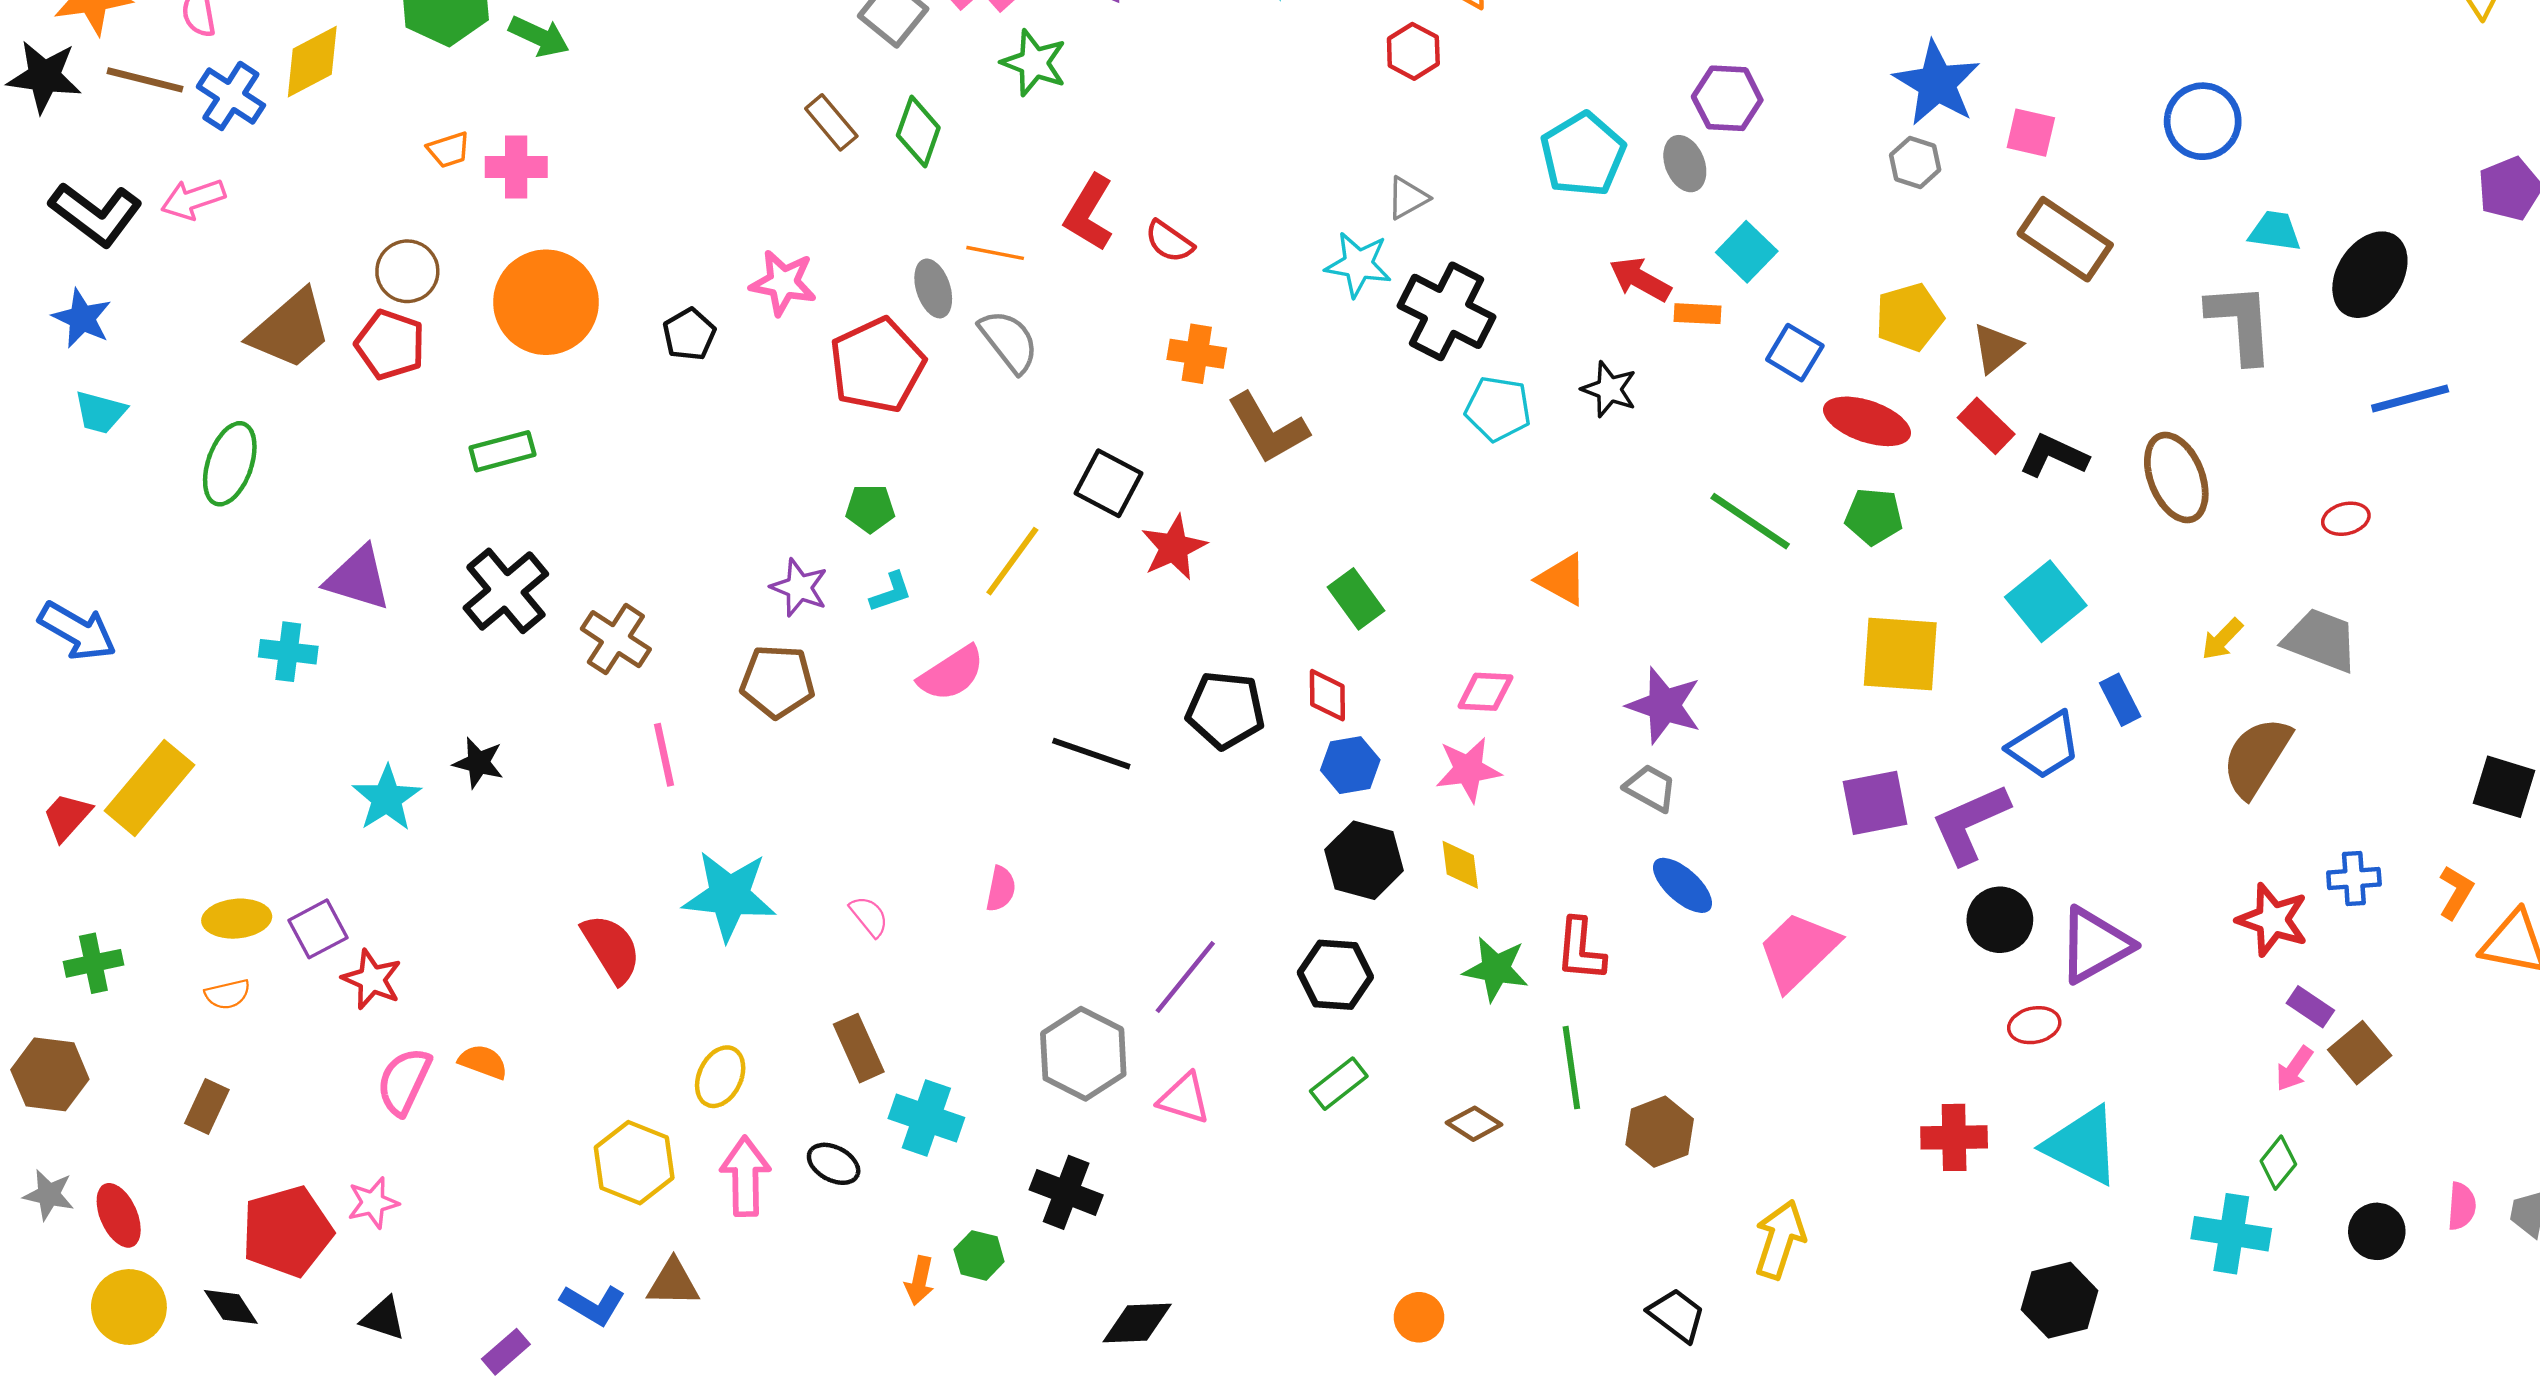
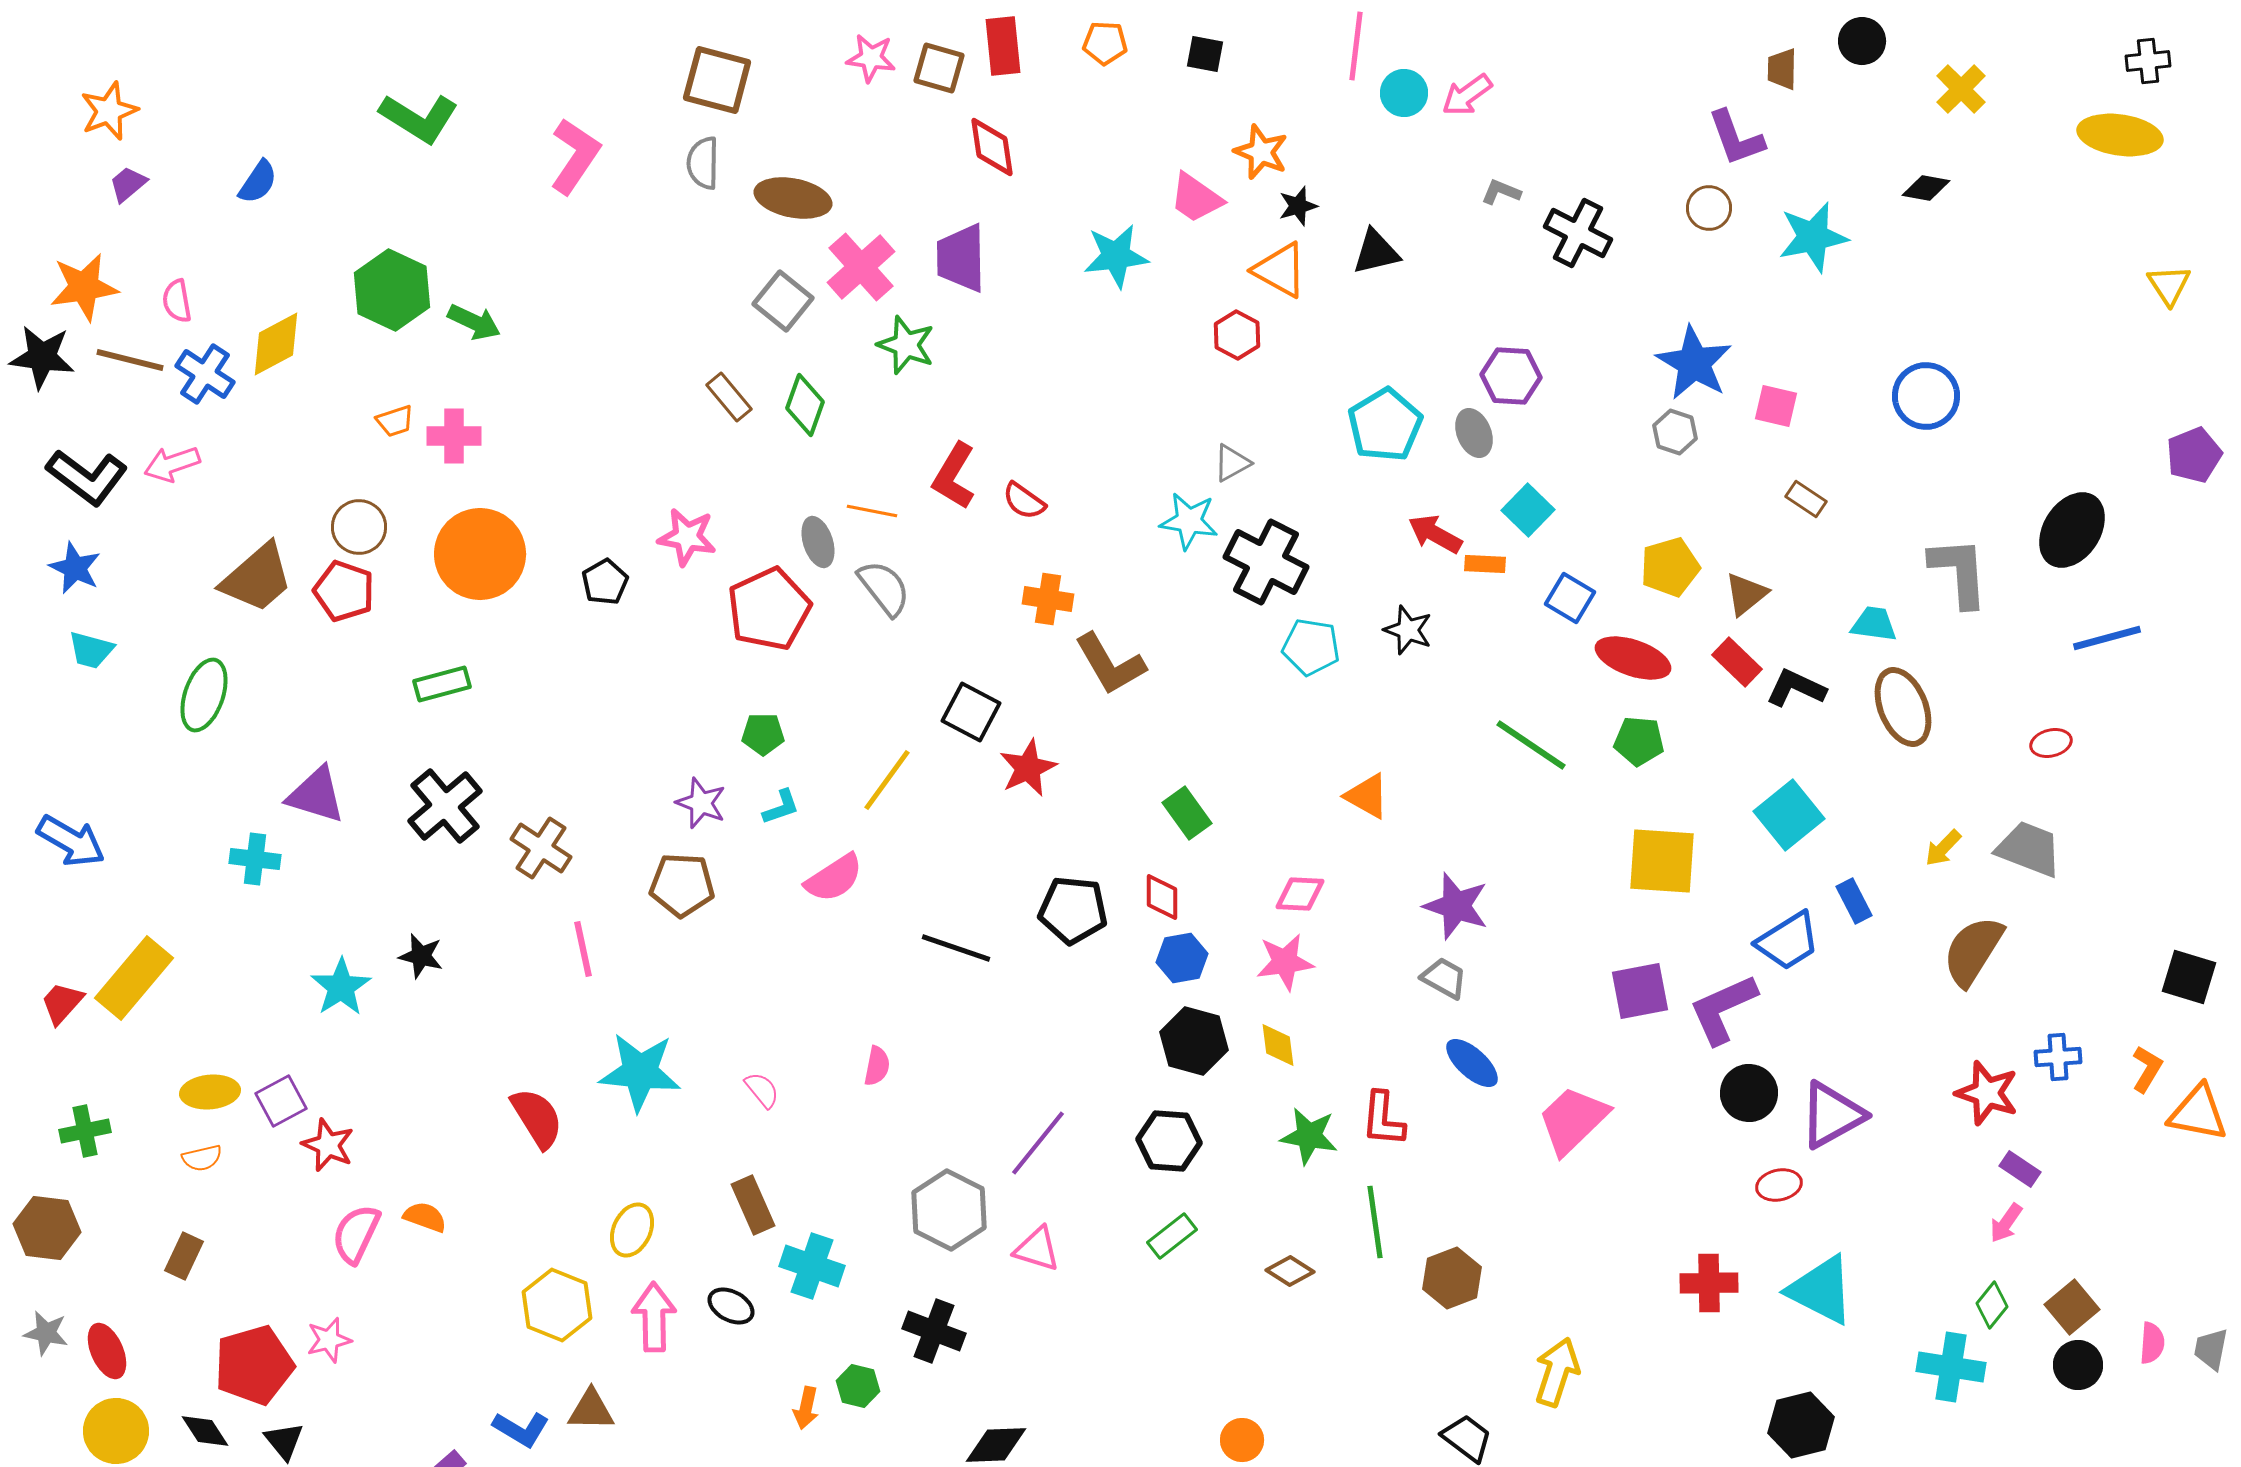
cyan trapezoid: (2275, 231) -> (1874, 624), moved
brown rectangle: (2065, 239) -> (1806, 499), size x0.5
brown square: (2360, 1053) -> (2072, 1307), moved
black triangle: (383, 1318) -> (284, 1441), moved, turned 33

